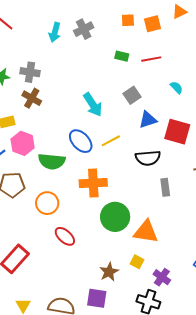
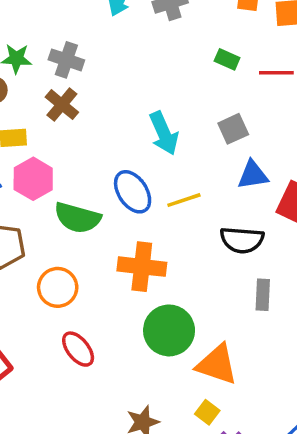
yellow square: (137, 262) -> (207, 412), moved

